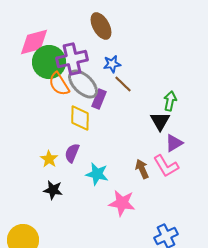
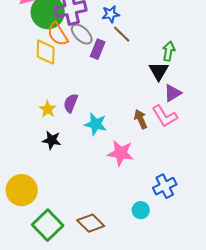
gray ellipse: (83, 84) -> (82, 34), size x0.7
yellow diamond: (80, 118) -> (46, 52), moved

